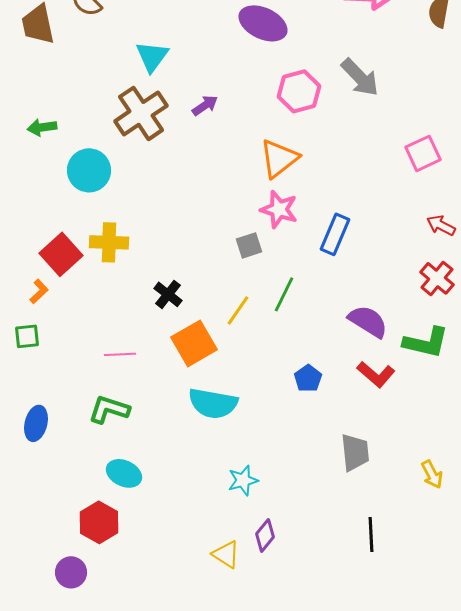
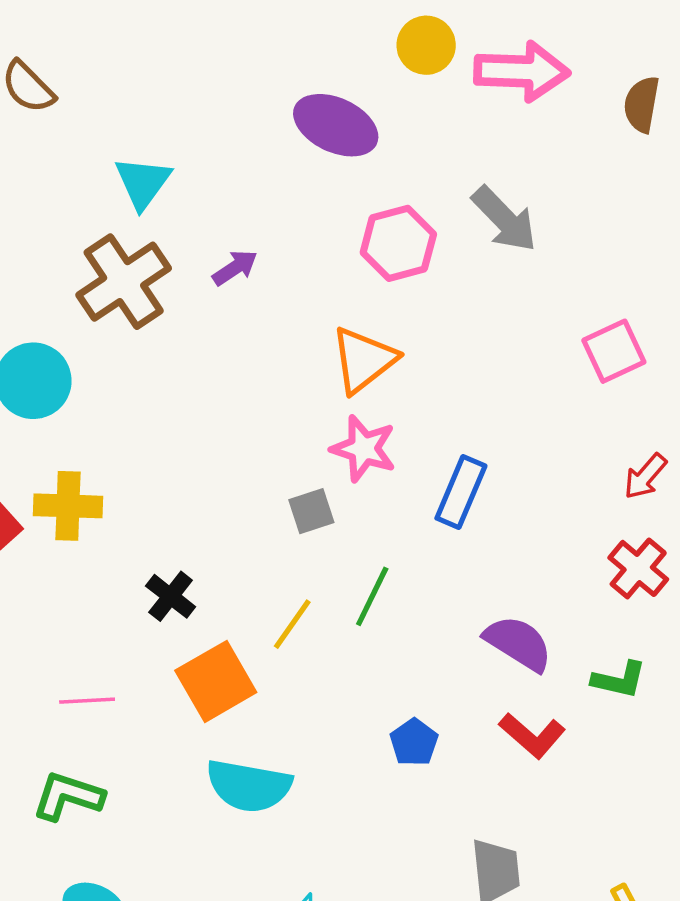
red arrow: (441, 225) -> (645, 476), turned -76
green L-shape: (426, 342) -> (619, 680), size x0.7

